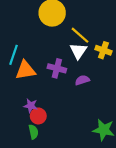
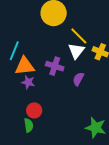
purple semicircle: (82, 80) -> (78, 79), turned -48
purple star: (31, 106) -> (28, 82), moved

